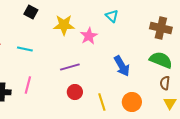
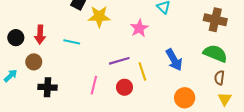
yellow star: (64, 25) -> (99, 17), moved
pink line: (28, 85) -> (94, 85), moved
yellow line: (102, 102) -> (142, 71), moved

